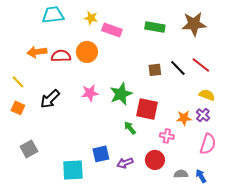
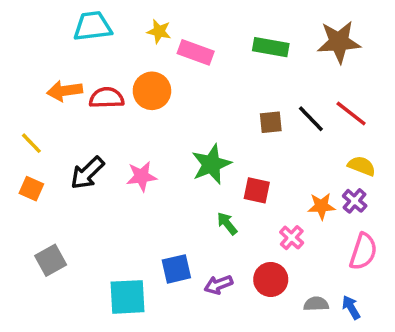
pink star: (90, 93) -> (141, 176), moved
red square: (147, 109) -> (257, 190), size x0.7
pink cross: (167, 136) -> (292, 238), turned 32

